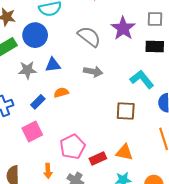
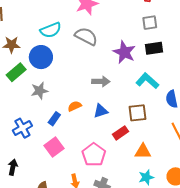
purple star: (123, 28) -> (124, 52), moved
gray semicircle: (89, 37) -> (86, 36), moved
blue triangle: (53, 65) -> (101, 111), moved
red rectangle: (98, 159) -> (121, 133), moved

